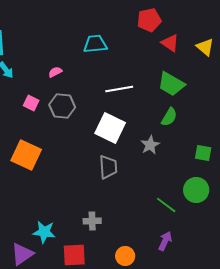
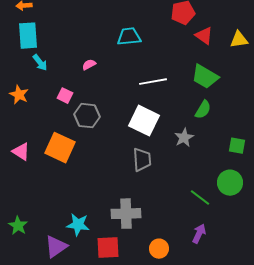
yellow triangle: (205, 47) -> (239, 40), turned -48
gray hexagon: (62, 106) -> (87, 116), moved
gray cross: (92, 221) -> (126, 214), size x1.6

